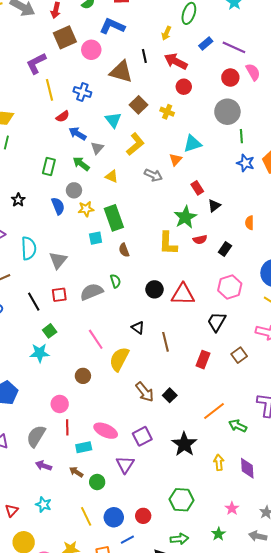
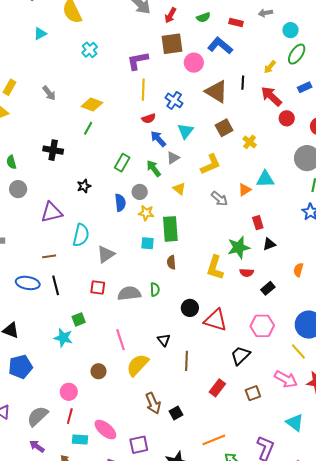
red circle: (184, 87) -> (287, 118), moved
cyan triangle: (113, 120) -> (185, 131), moved
black line: (34, 302) -> (56, 285), moved

